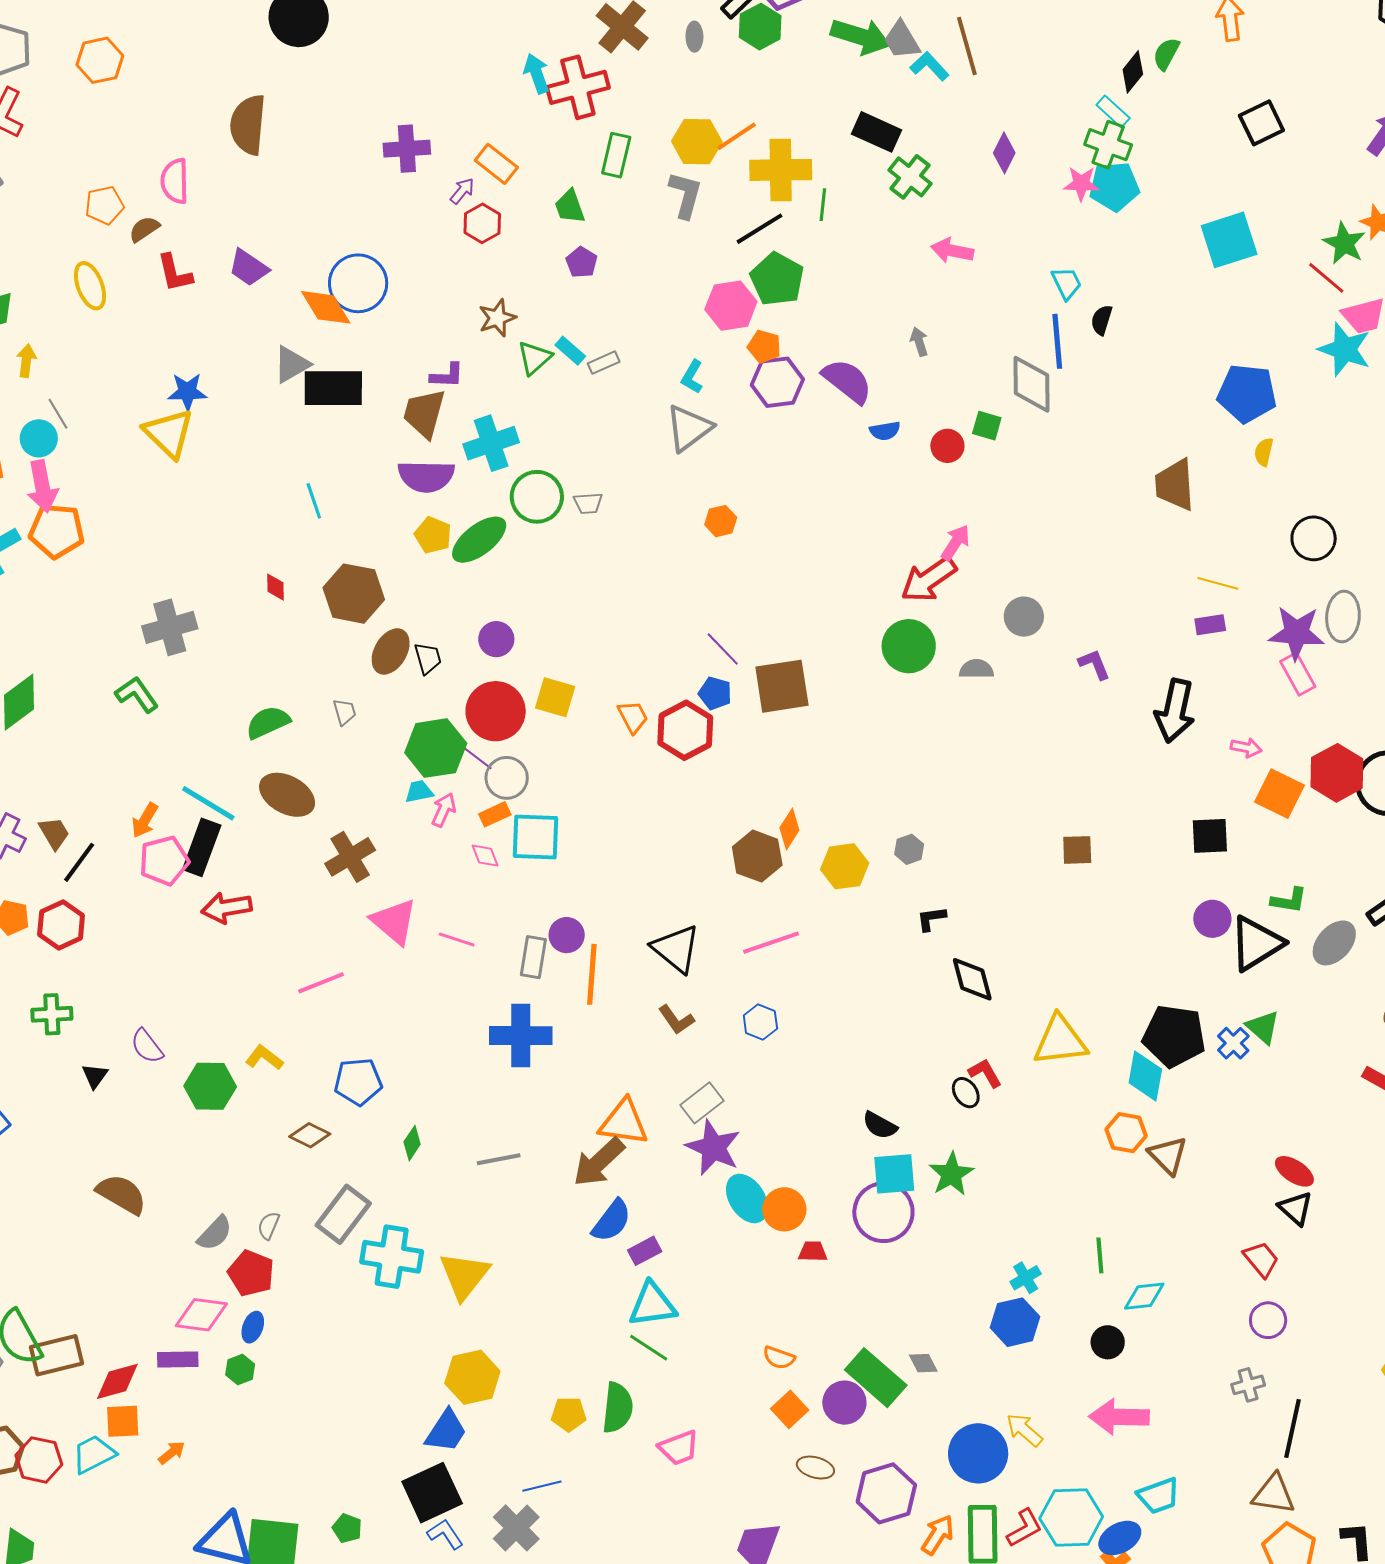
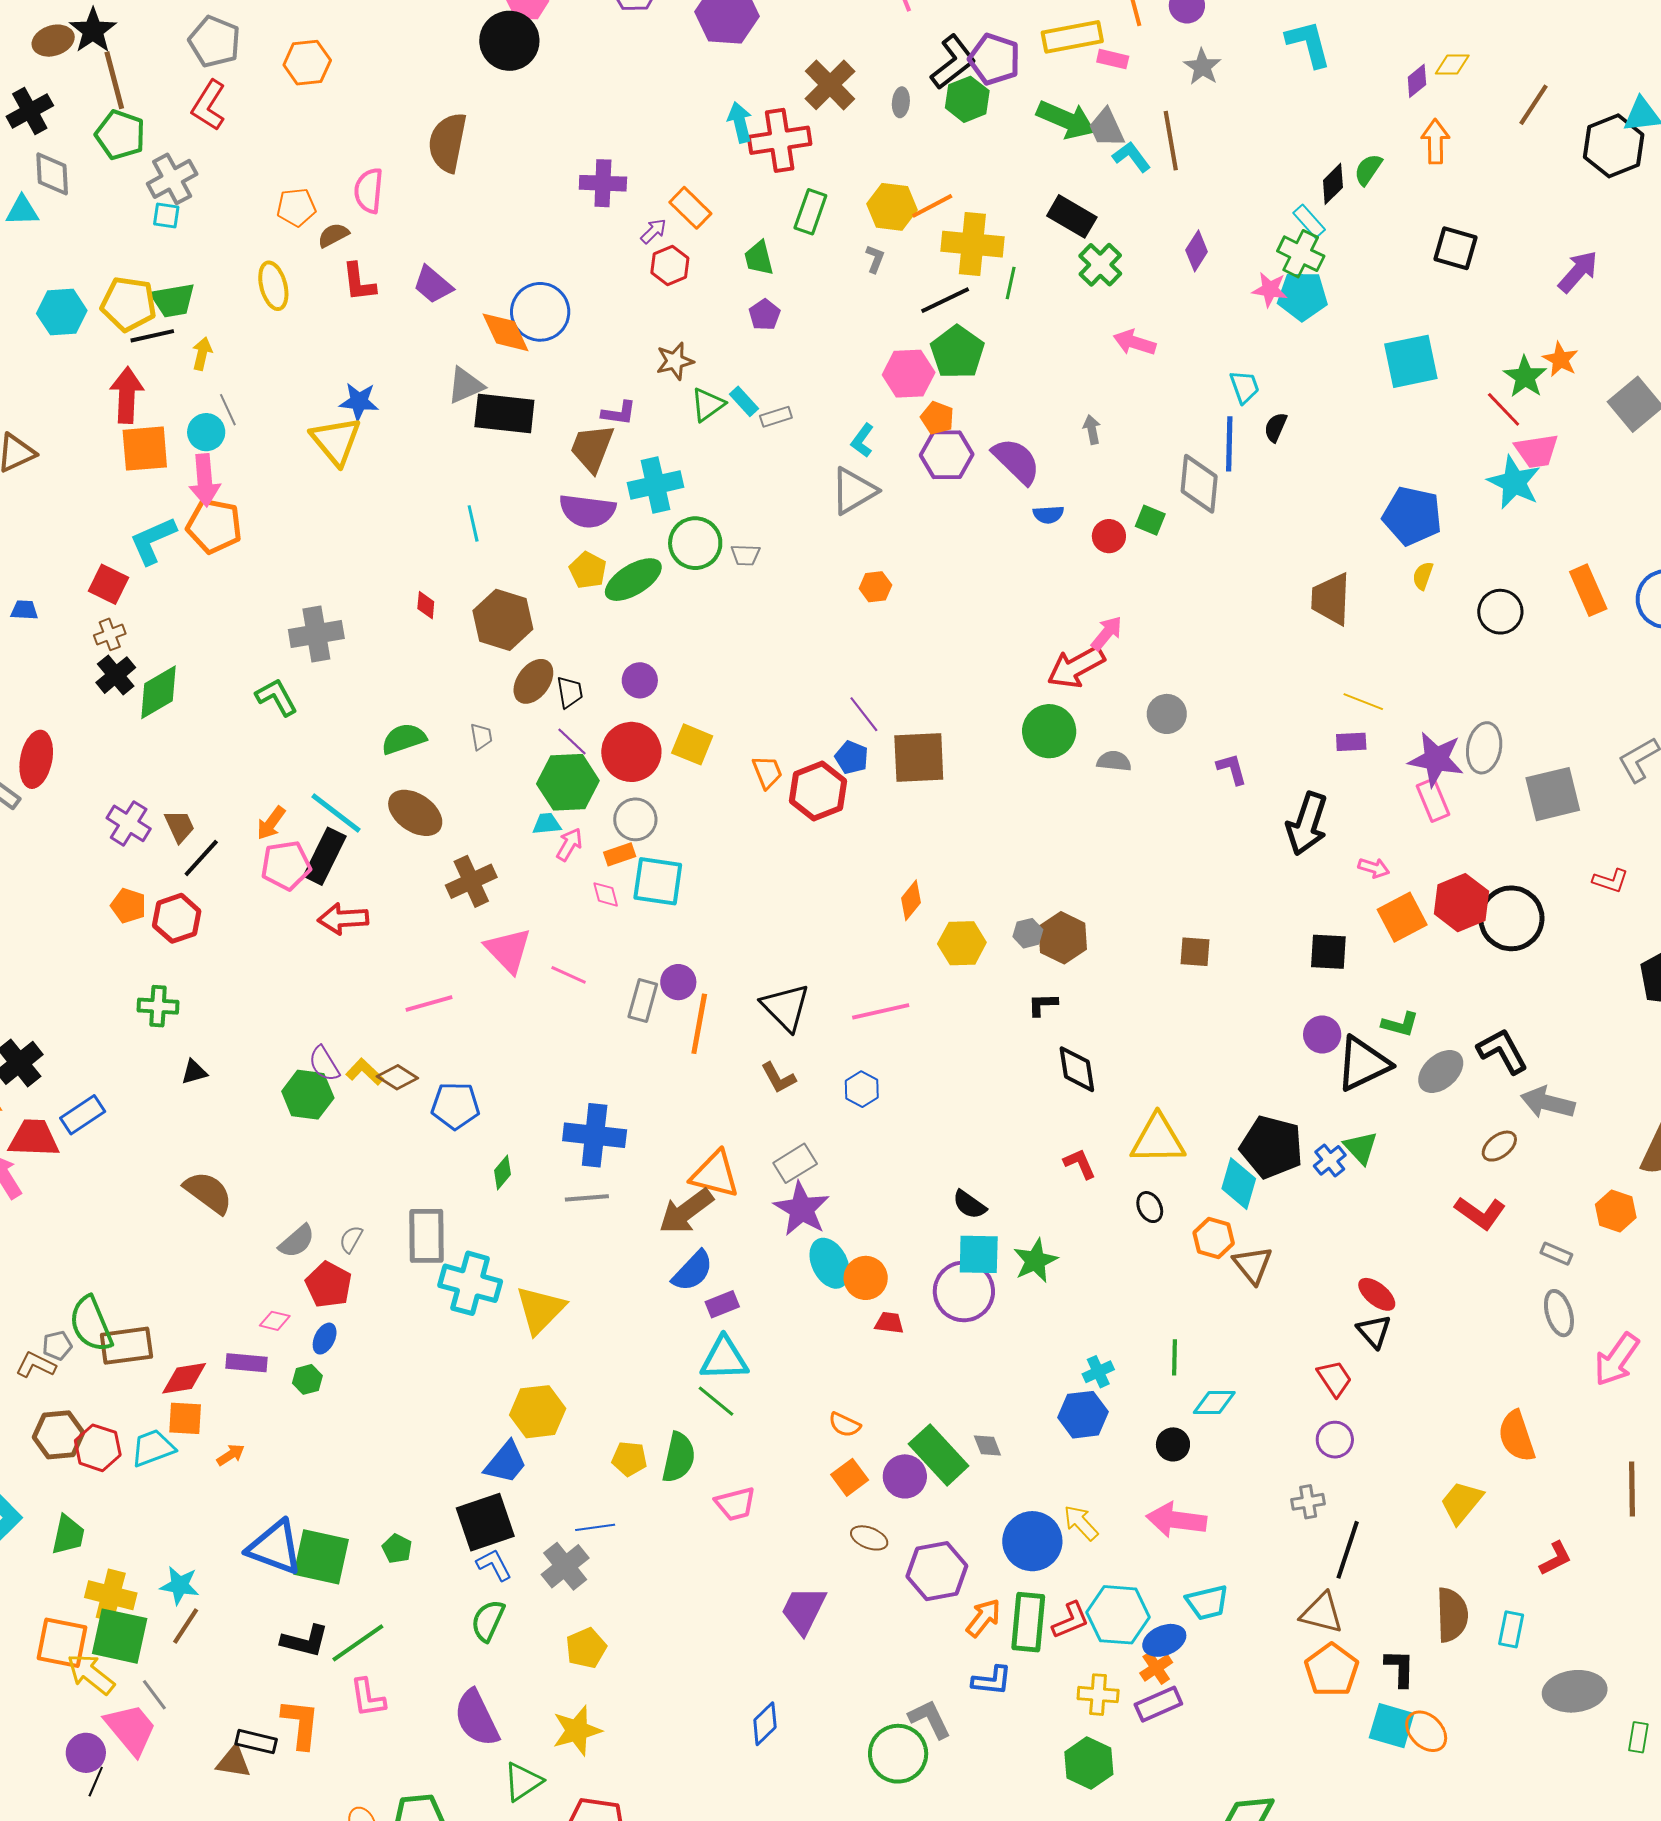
black square: (1261, 123) -> (1455, 248), turned 36
gray L-shape: (685, 195) -> (875, 259), size x0.6
black circle: (1314, 538) -> (1500, 612), moved
purple line: (477, 758) -> (572, 741), moved
orange square: (1280, 794) -> (1402, 917), turned 30
brown hexagon: (757, 856) -> (1063, 938), moved
blue cross: (521, 1036) -> (595, 1135), moved
purple semicircle: (147, 1046) -> (324, 1064), moved
black triangle: (95, 1076) -> (194, 1072), turned 32
black ellipse: (966, 1093) -> (1150, 1207), moved
brown diamond: (310, 1135) -> (397, 1077), moved
gray rectangle: (343, 1214) -> (427, 1236), turned -44
pink diamond: (201, 1315) -> (275, 1321), size x0.6

